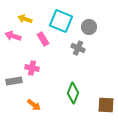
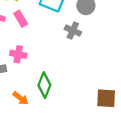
pink rectangle: (43, 39) -> (21, 19), moved
green diamond: (73, 93) -> (44, 85), moved

